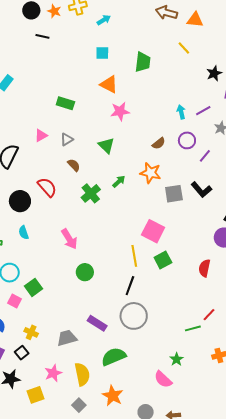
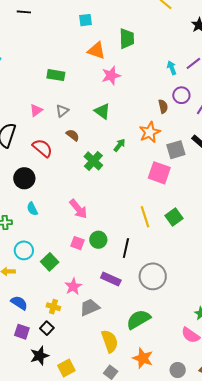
green trapezoid: (143, 62) -> (127, 39), moved
brown semicircle: (159, 143) -> (163, 106), moved, turned -56
orange star: (150, 173) -> (150, 132), turned -30
red semicircle: (47, 187) -> (42, 148), moved
pink square: (153, 231) -> (159, 173), moved
black line: (130, 286) -> (126, 248), moved
pink square: (14, 301) -> (77, 243), moved
purple rectangle: (97, 323) -> (111, 279), moved
pink star: (53, 373) -> (73, 286), moved

